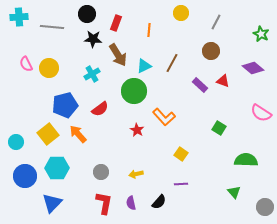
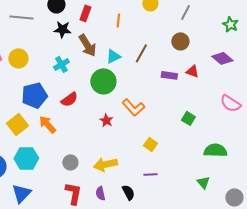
purple rectangle: (200, 85) -> (169, 75), turned -35
yellow arrow: (136, 174) -> (105, 164), size x1.6
black semicircle: (159, 202) -> (128, 192), turned -70

